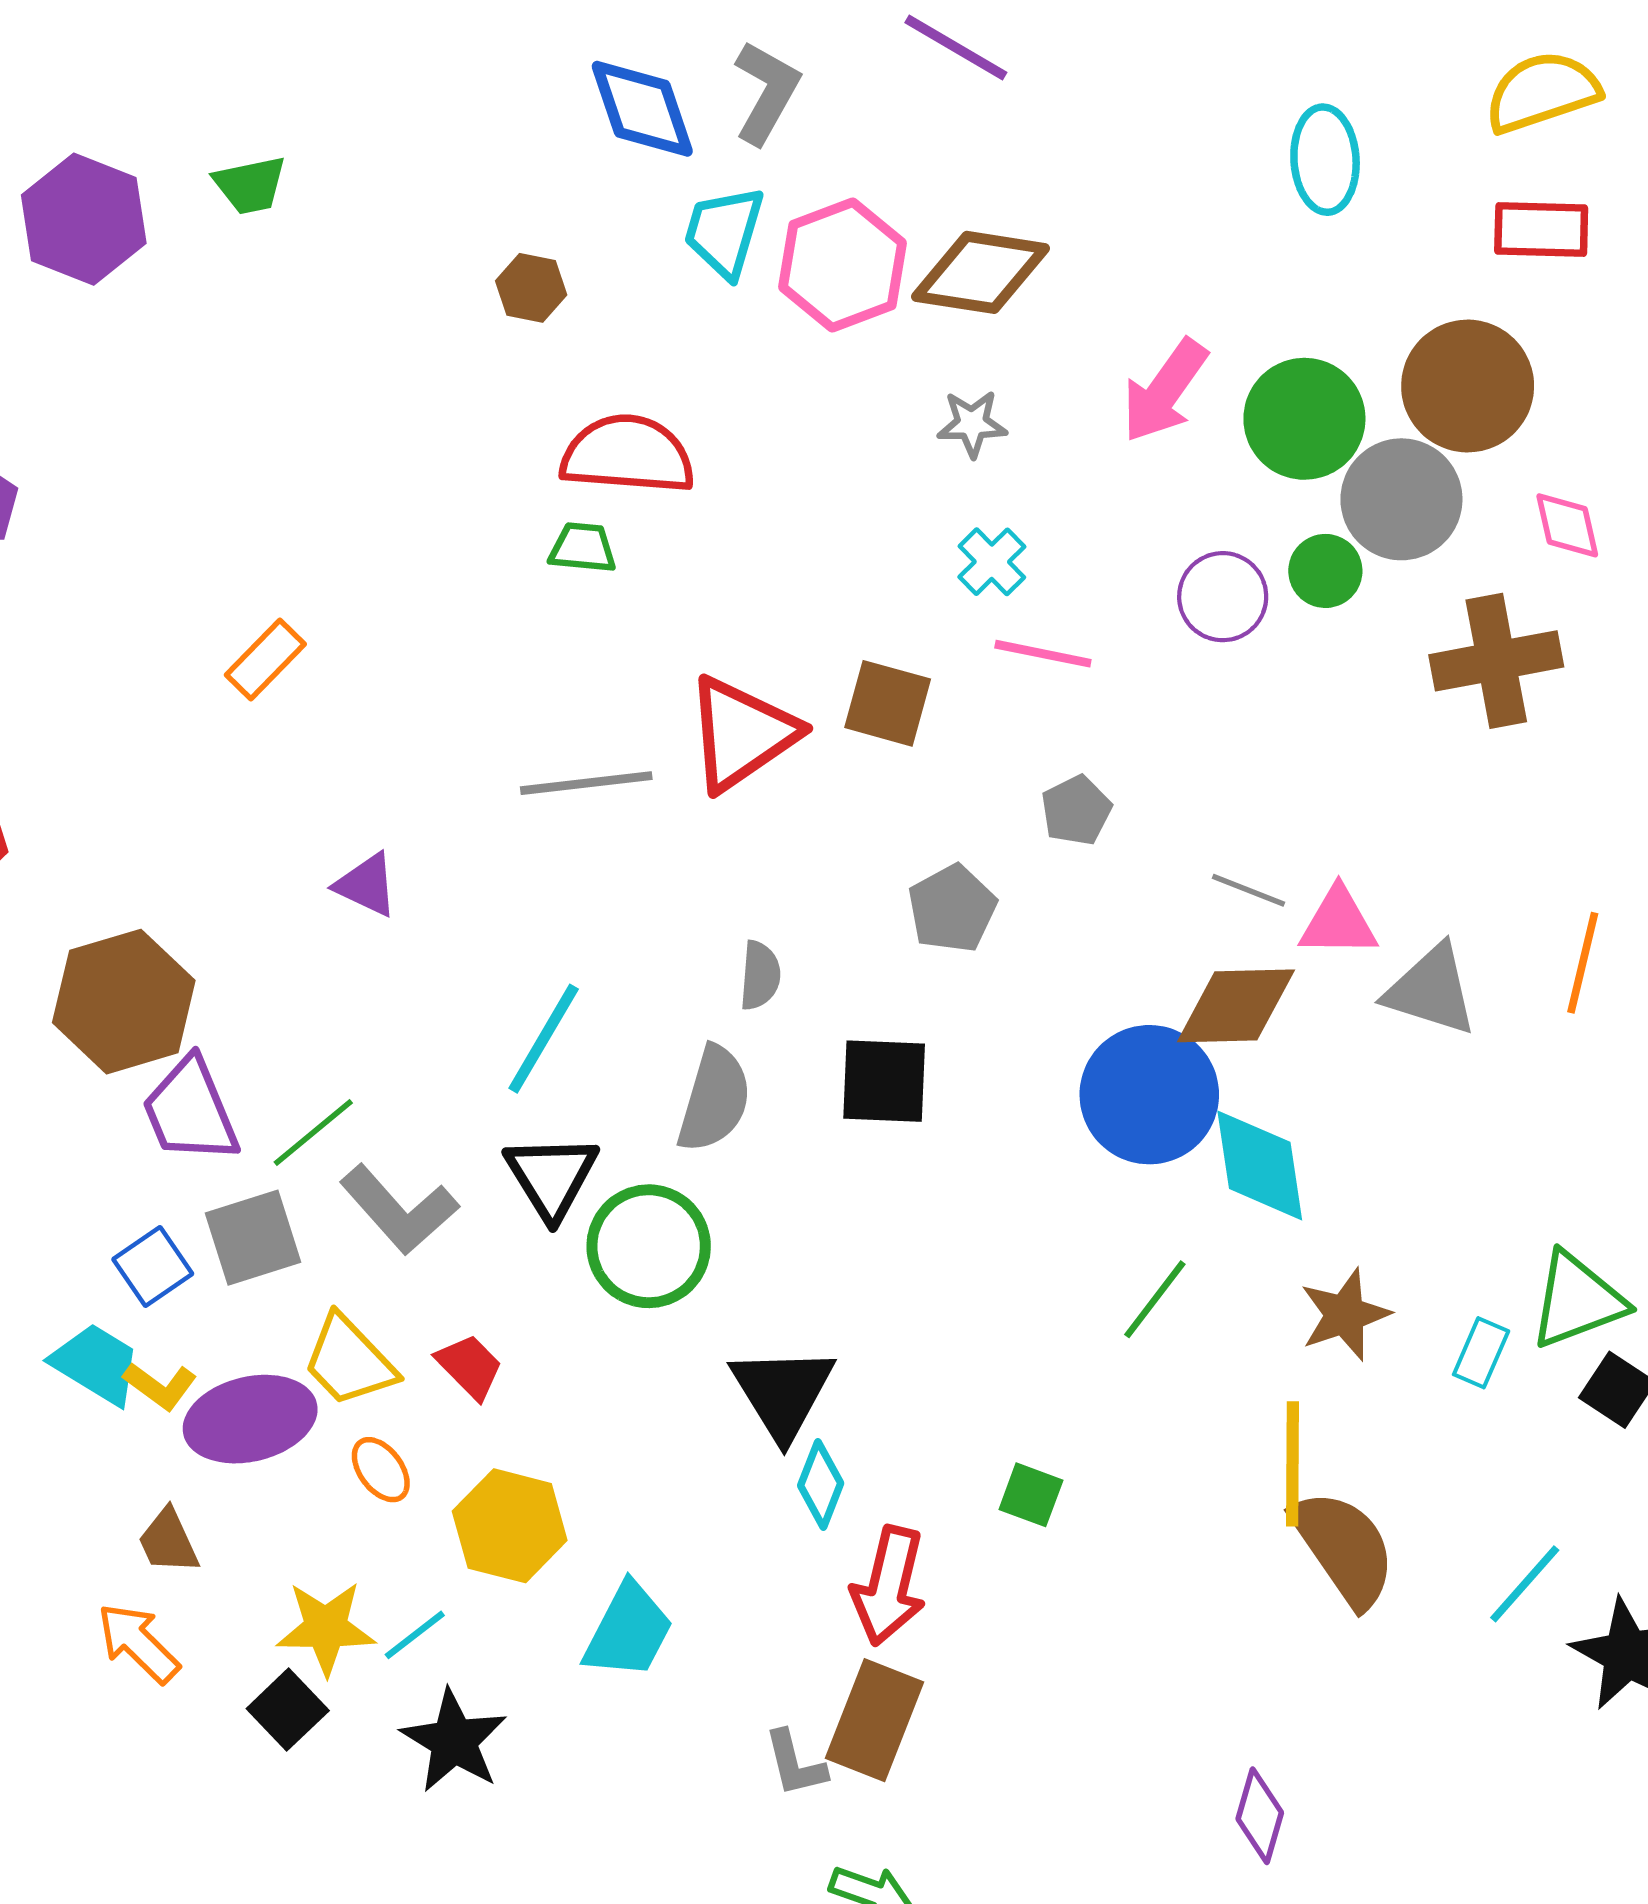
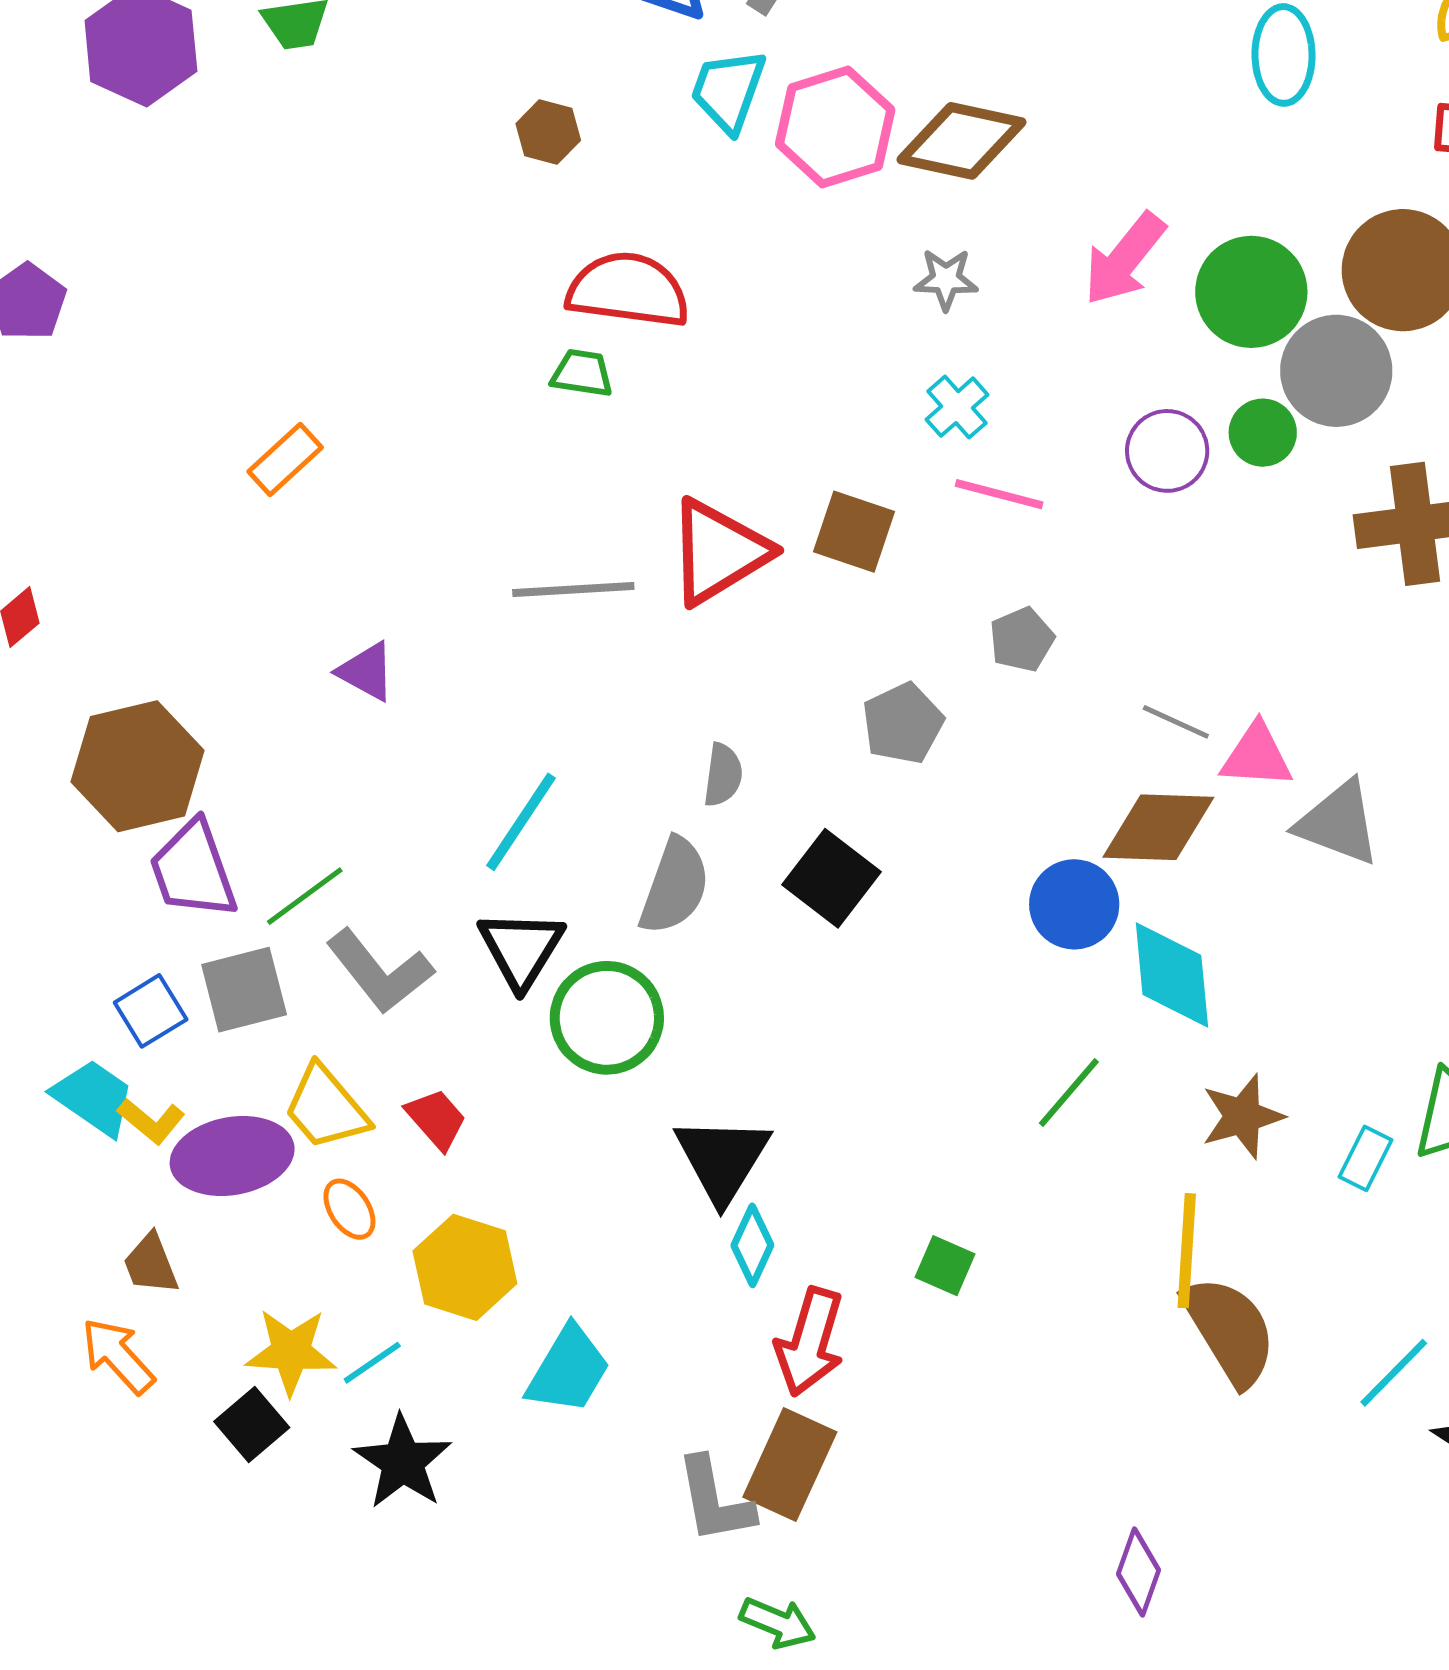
black square: (884, 1081) -> (831, 878), turned 32
blue circle: (1149, 1095) -> (1074, 904), size x0.7
gray L-shape: (795, 1764) -> (715, 1500), size x1.4

